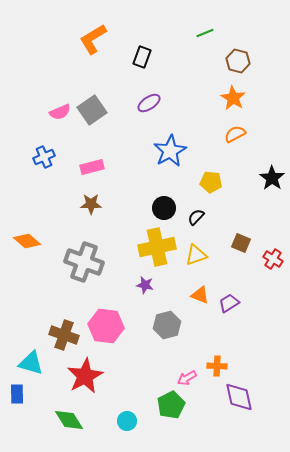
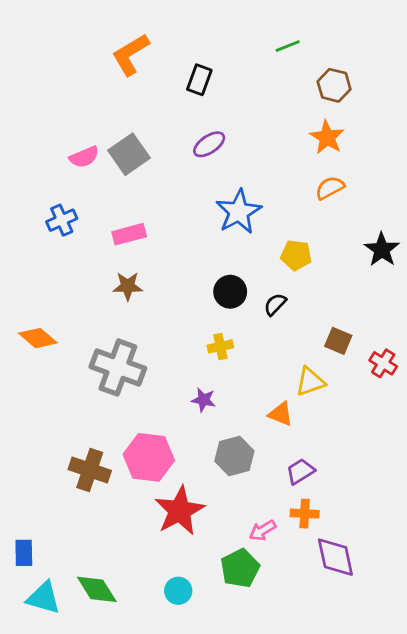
yellow cross: (157, 247) -> (220, 346), size x0.5
yellow triangle: (196, 255) -> (310, 382), moved
purple trapezoid: (229, 303) -> (300, 471), moved
cyan triangle: (31, 363) -> (43, 598), moved
red star: (85, 376) -> (180, 511), moved

